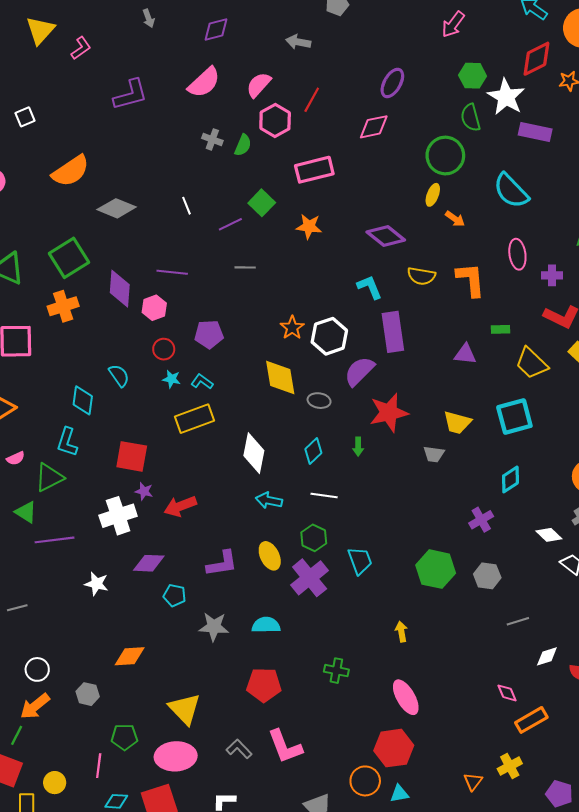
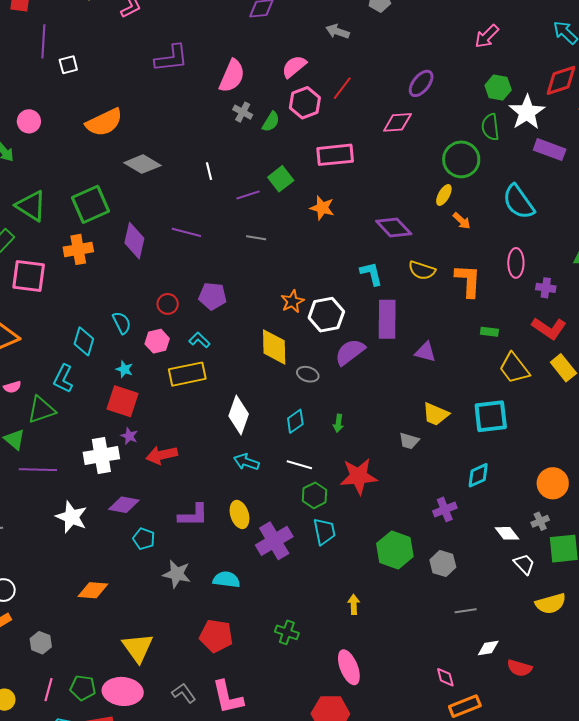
pink semicircle: (204, 82) -> (232, 76), moved, turned -32
pink hexagon: (154, 308) -> (157, 341), moved
purple triangle: (465, 354) -> (425, 352), moved
cyan star: (172, 379) -> (124, 369), moved
red star: (389, 413) -> (359, 476), moved
green hexagon: (314, 538) -> (315, 495), moved
white star: (97, 584) -> (72, 517), size x1.4
gray hexagon: (88, 694) -> (41, 643), moved
green pentagon: (124, 737) -> (83, 688), moved

